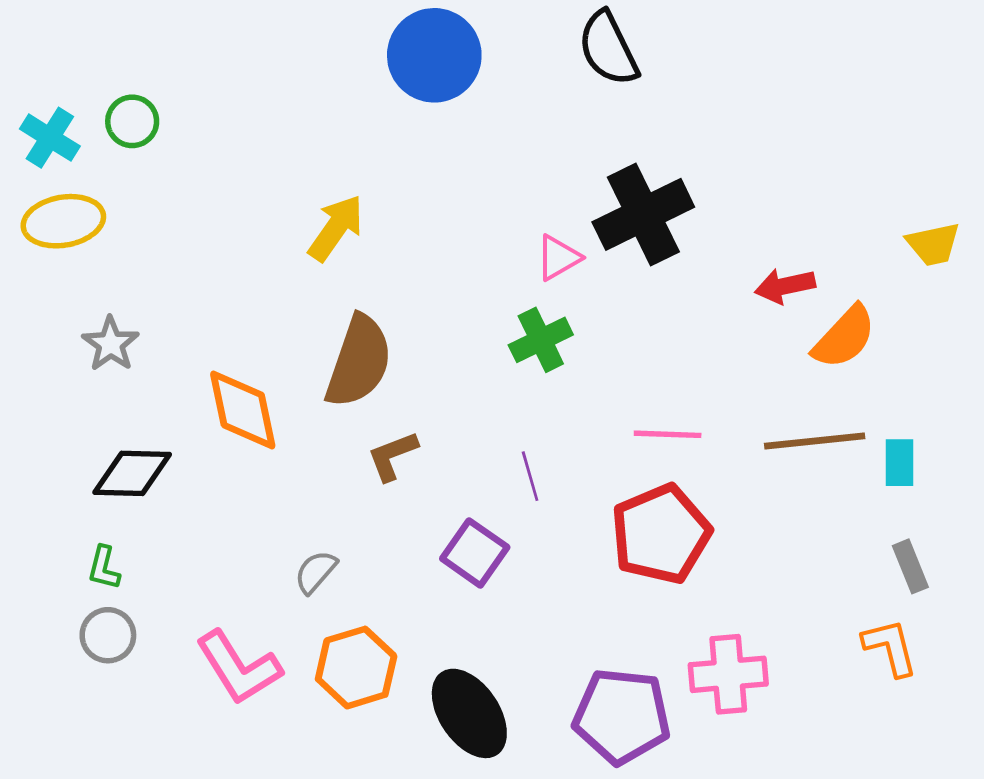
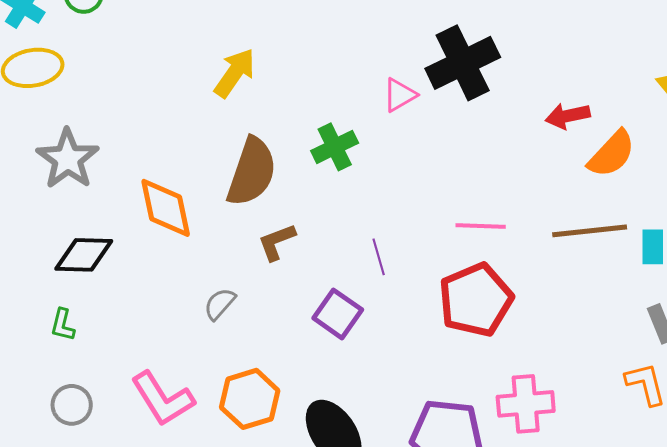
green cross: (541, 340) -> (335, 147), moved
gray star: (111, 344) -> (68, 159), size x1.5
gray semicircle: (316, 572) -> (220, 304), moved
gray circle: (108, 635) -> (72, 405), moved

